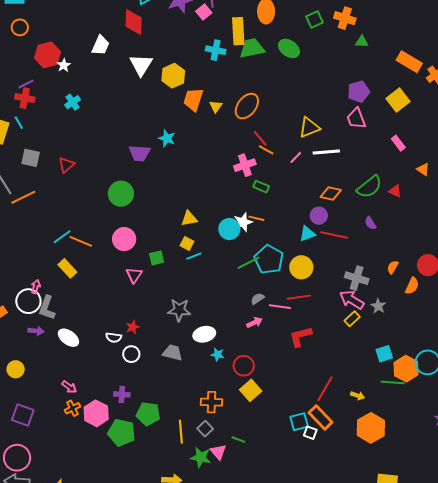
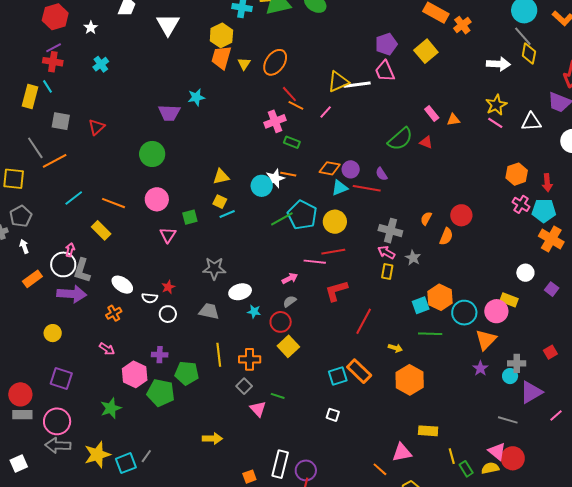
red hexagon: (48, 55) -> (55, 17), moved
yellow hexagon: (173, 76) -> (221, 35), moved
cyan star: (167, 138) -> (196, 97), turned -30
pink rectangle: (398, 143) -> (432, 114), moved
white line: (326, 152) -> (357, 85), moved
orange triangle: (423, 169) -> (453, 120), turned -40
orange diamond: (331, 194) -> (330, 168), moved
purple semicircle: (370, 223) -> (381, 174), moved
cyan line: (62, 237) -> (74, 198), moved
gray semicircle: (257, 299) -> (290, 301), moved
pink arrow: (352, 300) -> (386, 252), size x0.7
yellow rectangle: (352, 319) -> (387, 271), turned -35
purple arrow: (36, 331) -> (72, 294), size x1.8
white ellipse: (68, 338) -> (122, 285), moved
orange hexagon: (406, 369) -> (440, 297), moved
red line: (325, 389) -> (364, 321), moved
orange cross: (72, 408) -> (114, 313), moved
yellow line: (181, 432) -> (219, 355), moved
white square: (310, 433) -> (333, 415), moved
green star: (201, 457) -> (111, 408), moved, turned -30

